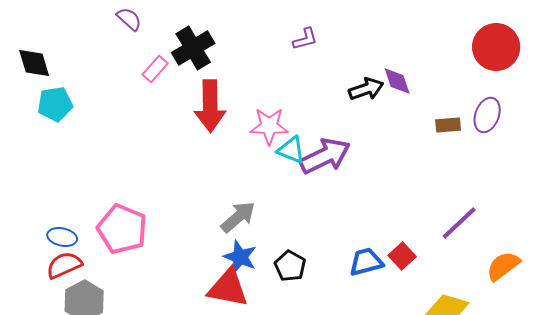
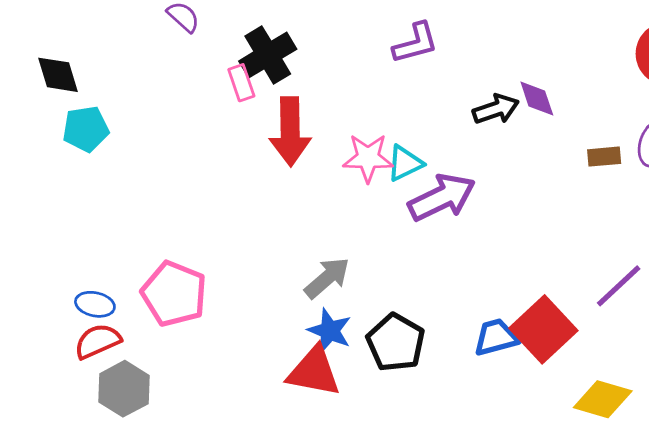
purple L-shape: (305, 39) -> (415, 43), size x1.4
pink rectangle: (155, 69) -> (241, 83), moved, turned -60
cyan triangle: (291, 150) -> (405, 163), moved, turned -48
red square: (402, 256) -> (543, 329), size x1.8
black pentagon: (290, 266) -> (396, 343), size x1.4

